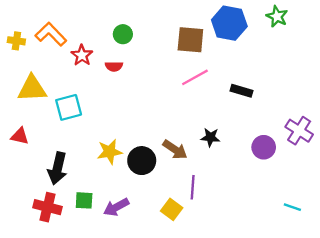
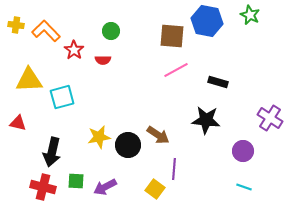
yellow cross: (16, 41) -> (16, 25), moved
black star: (210, 137) -> (206, 120), moved, size x1.6
purple circle: (264, 147) -> (243, 151), moved
cyan line: (292, 207) -> (244, 187), moved

